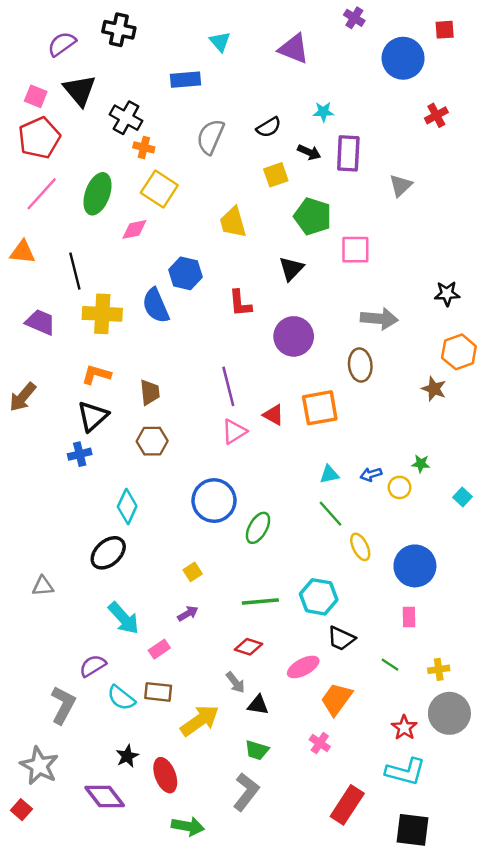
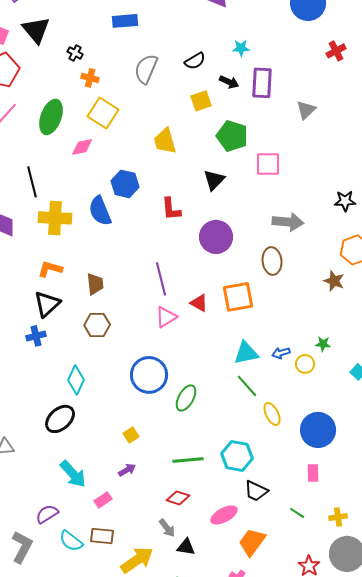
black cross: (126, 118) -> (75, 53), size x0.6
cyan triangle: (329, 474) -> (246, 353), size x1.5

